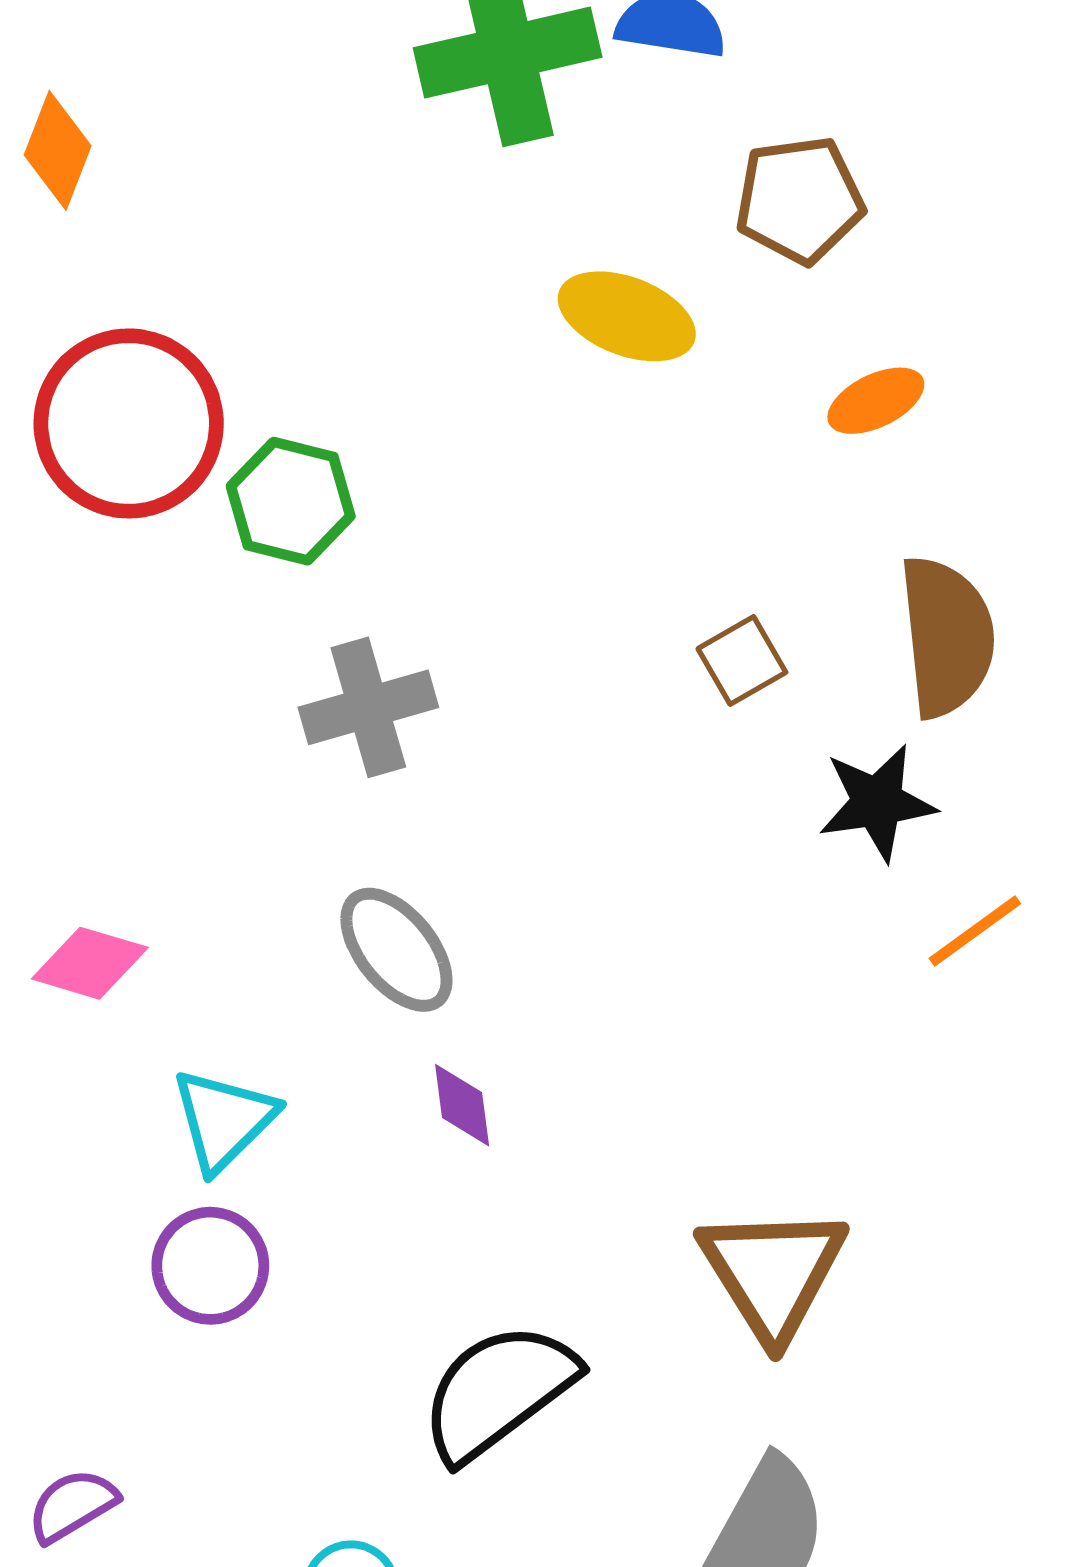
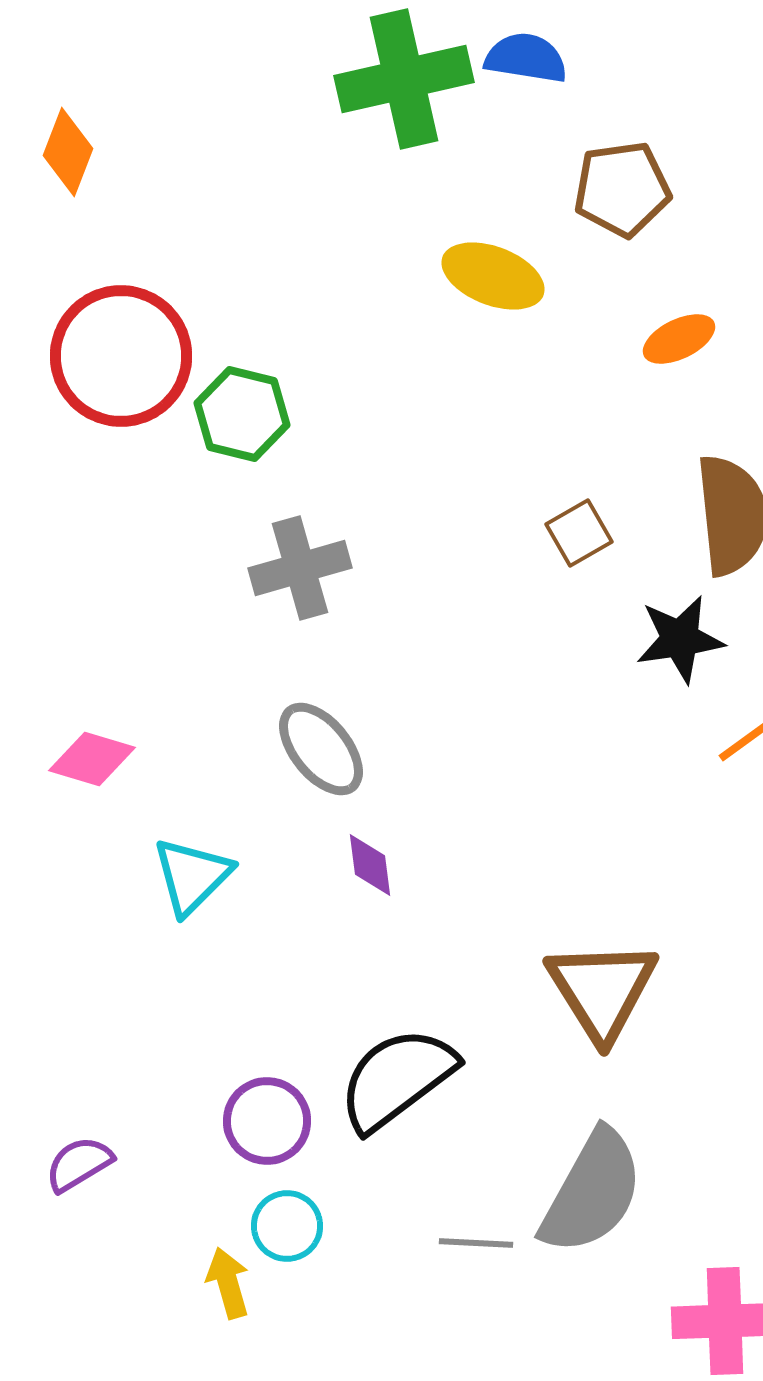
purple circle: (210, 1266) -> (267, 1121), moved

